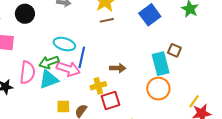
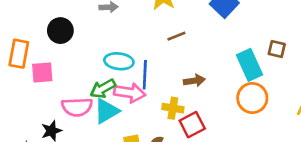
brown line: (107, 20) -> (176, 36), moved
brown square: (174, 50) -> (277, 49), moved
pink semicircle: (27, 73) -> (77, 107), turned 90
yellow cross: (98, 86) -> (173, 108), turned 35

